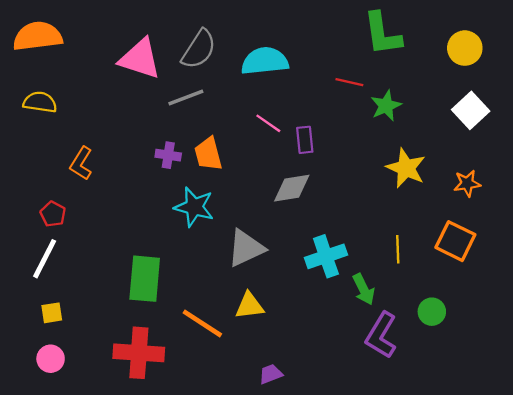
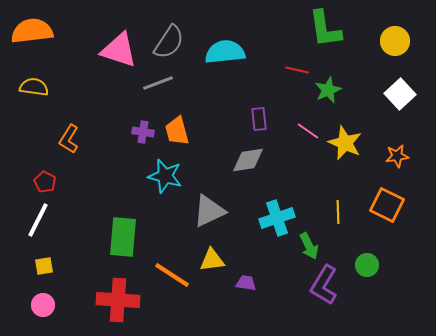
pink line: (268, 123) -> (308, 131), moved
purple trapezoid: (271, 374) -> (246, 283), moved, turned 30

